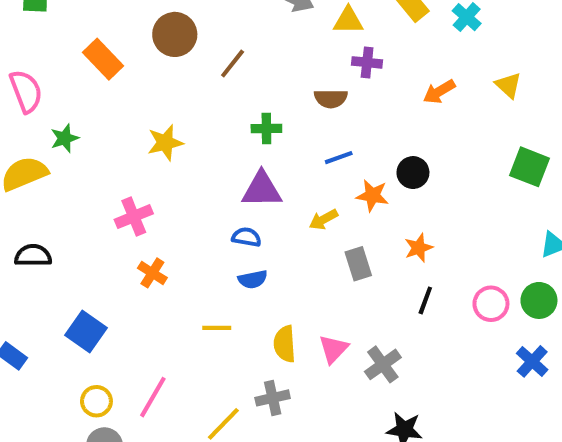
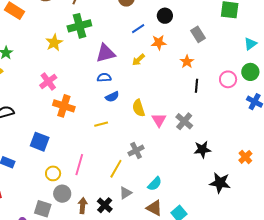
green cross: (266, 128) -> (79, 26), moved, size x1.6
black circle: (413, 173) -> (165, 16), moved
gray rectangle: (358, 264) -> (198, 34), moved
orange cross: (152, 273) -> (64, 106), size x1.5
yellow semicircle: (285, 344) -> (139, 108), moved

